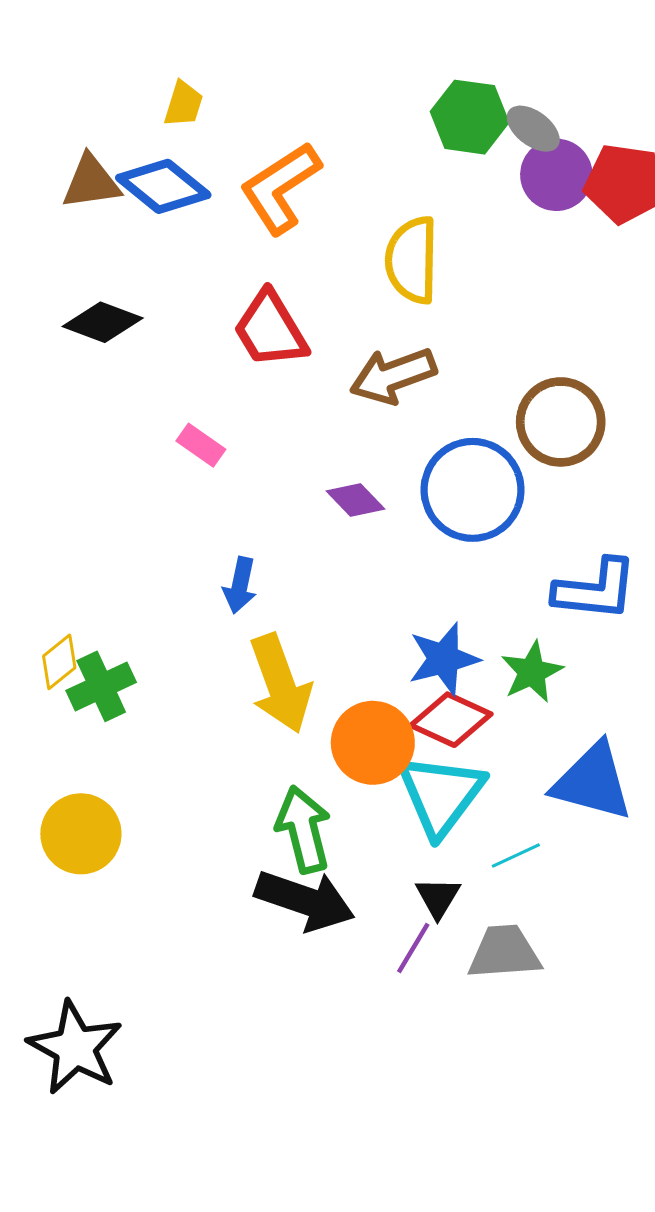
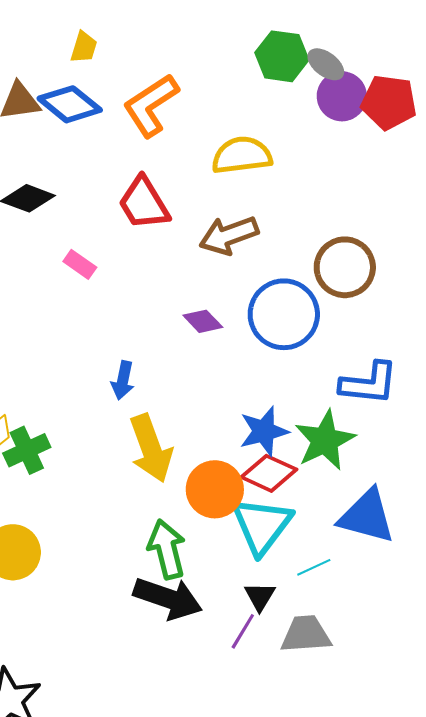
yellow semicircle: (412, 260) -> (242, 155), turned 82
pink rectangle: (201, 445) -> (80, 264), moved
green star: (532, 672) -> (325, 440), size x1.4

